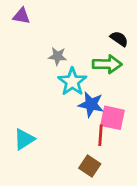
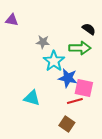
purple triangle: (21, 16) -> (12, 20), moved
red line: (100, 135) -> (75, 101), turned 70
cyan triangle: (24, 139) -> (32, 98), moved, turned 48

